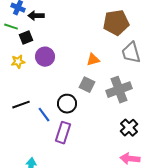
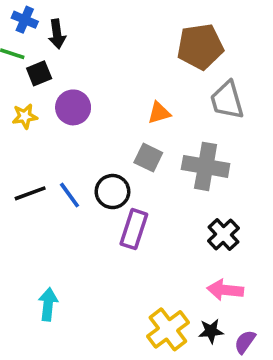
black arrow: (36, 16) -> (57, 34), turned -98
gray cross: (119, 90) -> (206, 166), turned 30
blue line: (44, 115) -> (70, 195), moved
purple rectangle: (63, 133) -> (134, 229), moved

